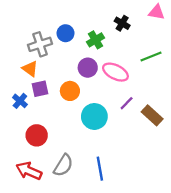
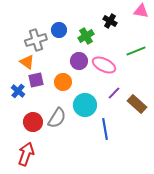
gray semicircle: (63, 165) -> (57, 118), moved
blue line: (100, 169) -> (105, 129), moved
red arrow: (29, 171) -> (26, 154), turned 85

